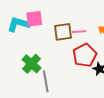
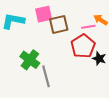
pink square: (34, 19) -> (44, 14), moved
pink line: (79, 32) -> (88, 27), moved

